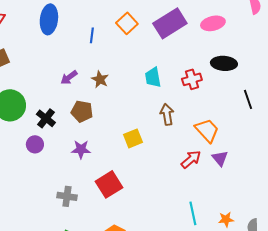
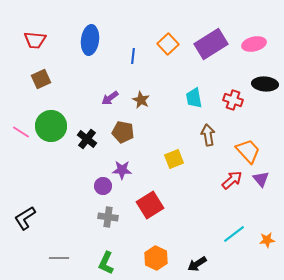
red cross: (192, 79) -> (233, 100), turned 36
purple circle: (35, 144) -> (103, 186), moved
cyan line: (193, 213) -> (234, 234), turned 65

